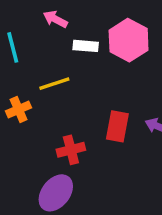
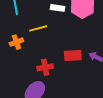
red rectangle: (117, 126) -> (73, 56), turned 72

